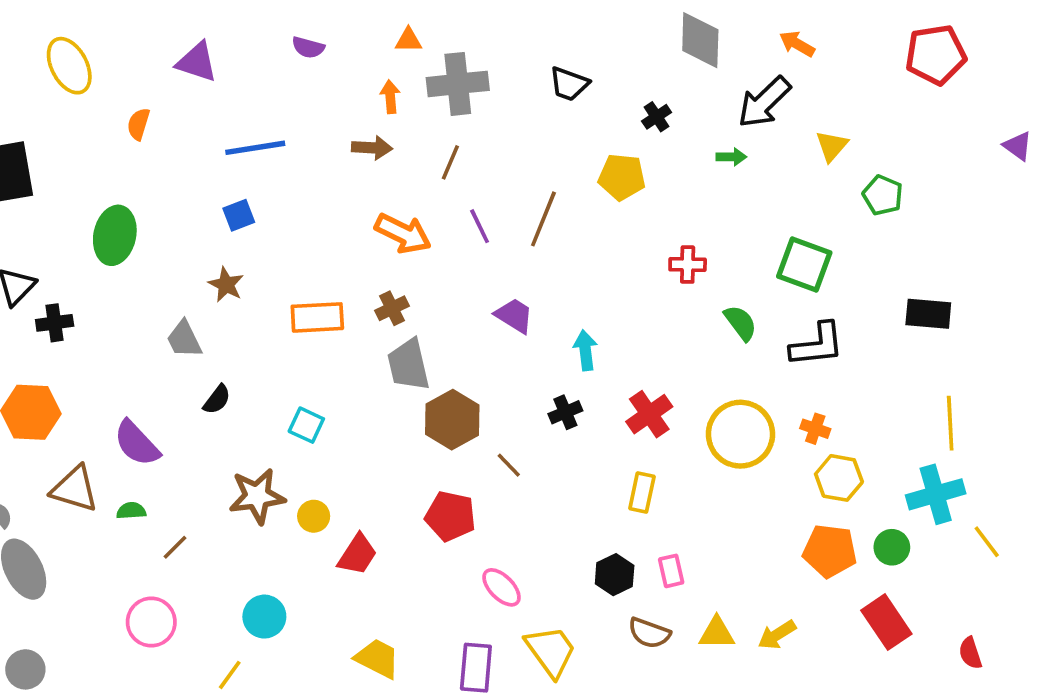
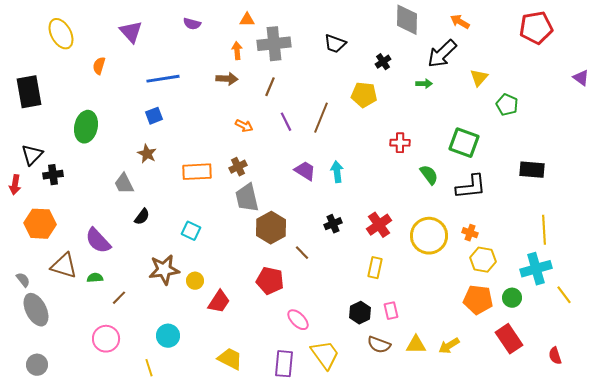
purple triangle: (197, 62) -> (131, 32), turned 30
orange arrow: (403, 233) -> (244, 126), size x0.6
cyan arrow: (585, 350) -> (337, 172), moved
yellow line: (230, 675) -> (149, 368), turned -54

